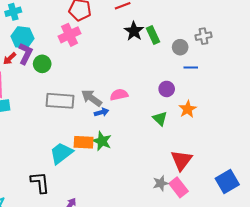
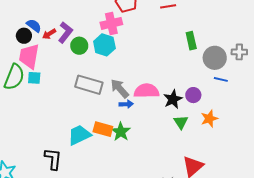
black star: (134, 31) -> (173, 99), moved
cyan hexagon: (22, 37) -> (104, 45), moved
gray circle: (180, 47) -> (215, 58), size x1.5
pink semicircle: (119, 95) -> (147, 91), size x1.4

